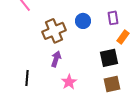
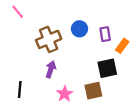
purple rectangle: (113, 18) -> (105, 34), moved
brown square: (112, 84) -> (93, 91), moved

